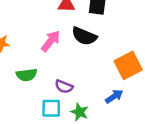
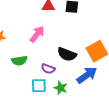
black semicircle: (84, 36) -> (67, 54), moved
blue arrow: (114, 96) -> (87, 75), size x1.5

